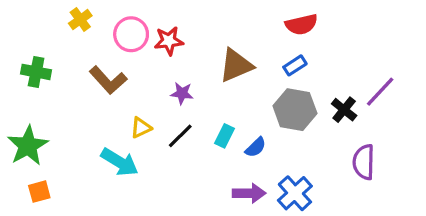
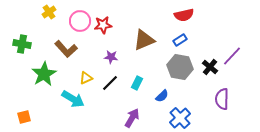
green star: (28, 146) -> (44, 74), moved
blue semicircle: (256, 147) -> (162, 96), moved
purple arrow: (249, 193) -> (132, 118), moved, turned -60

